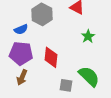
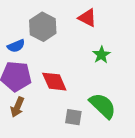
red diamond: (51, 57) -> (54, 82), turned -30

